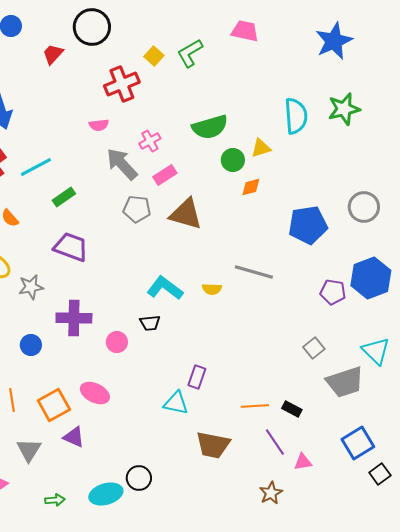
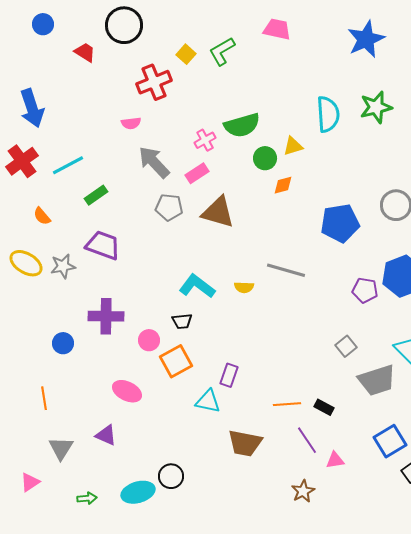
red trapezoid: (53, 54) -> (85, 52), turned 80
pink cross: (150, 141) -> (205, 140), moved
gray star: (31, 287) -> (63, 266), moved
orange square: (54, 405) -> (176, 361), moved

